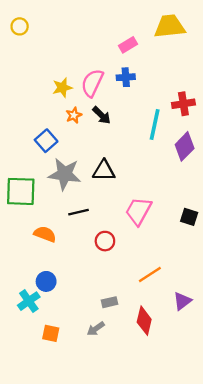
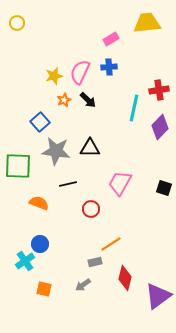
orange line: (150, 275) -> (111, 244), moved
purple triangle: (182, 301) -> (158, 296), moved, size x1.6

